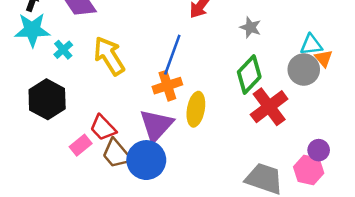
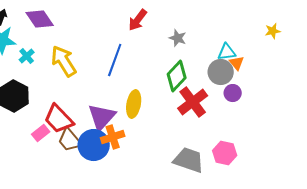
orange cross: (167, 86) -> (113, 137), moved
red trapezoid: (103, 128) -> (59, 119), size x1.4
purple circle: (319, 150) -> (233, 93), moved

